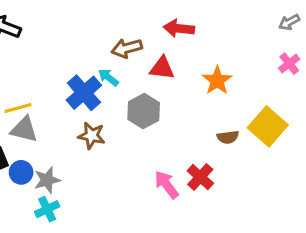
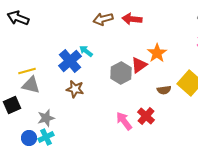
brown arrow: (127, 48) -> (103, 19), moved
red triangle: (162, 68) -> (139, 65), moved, turned -42
gray hexagon: (144, 111) -> (121, 73), moved
blue circle: (21, 172) -> (29, 138), moved

